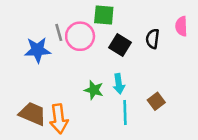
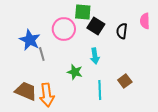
gray line: (59, 32) -> (42, 54), moved
black square: (120, 45) -> (96, 26), moved
blue star: (38, 50) -> (30, 40), turned 30
cyan arrow: (119, 84) -> (95, 56), moved

